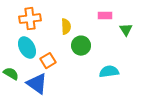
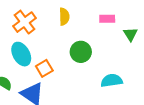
orange cross: (30, 19) -> (25, 22), turned -30
yellow semicircle: (66, 27) -> (64, 17), moved

